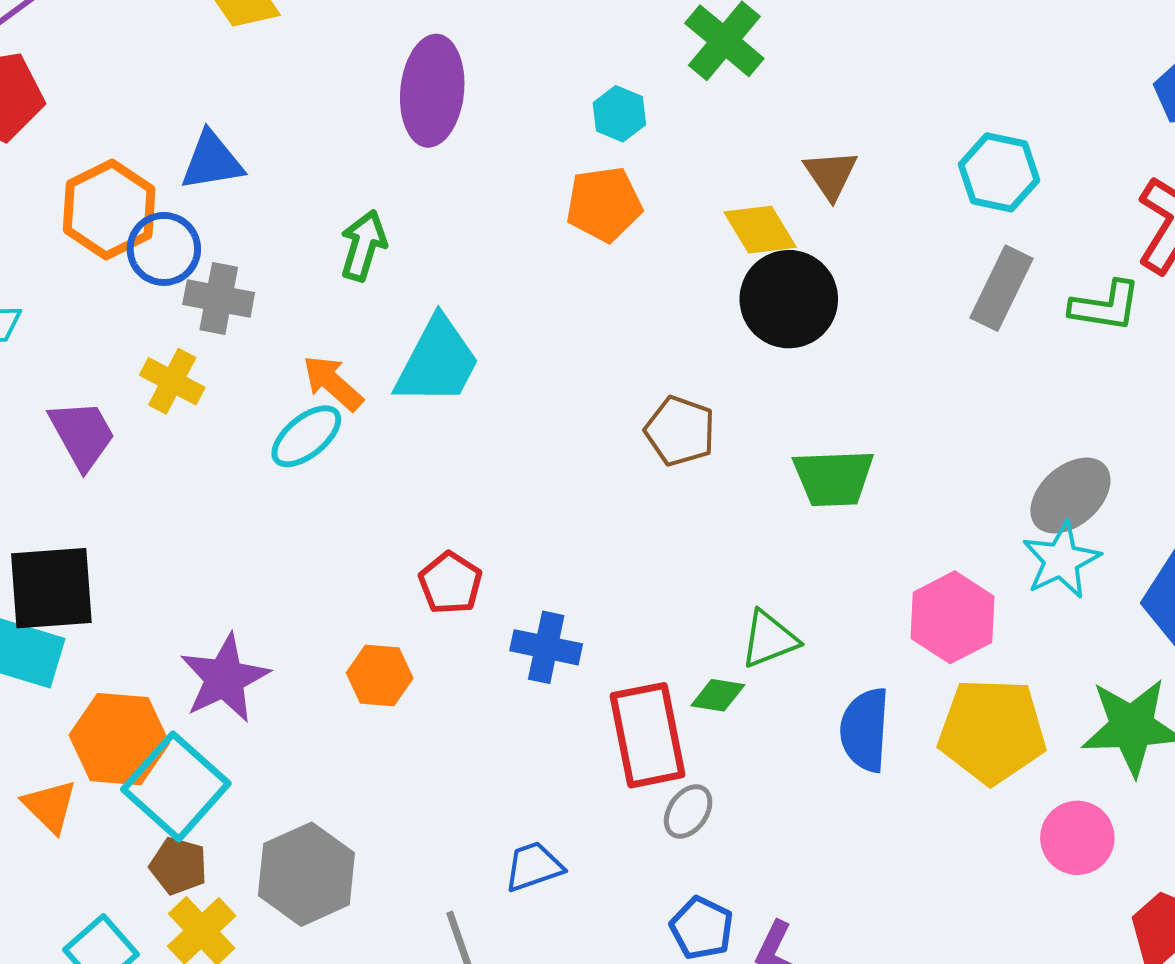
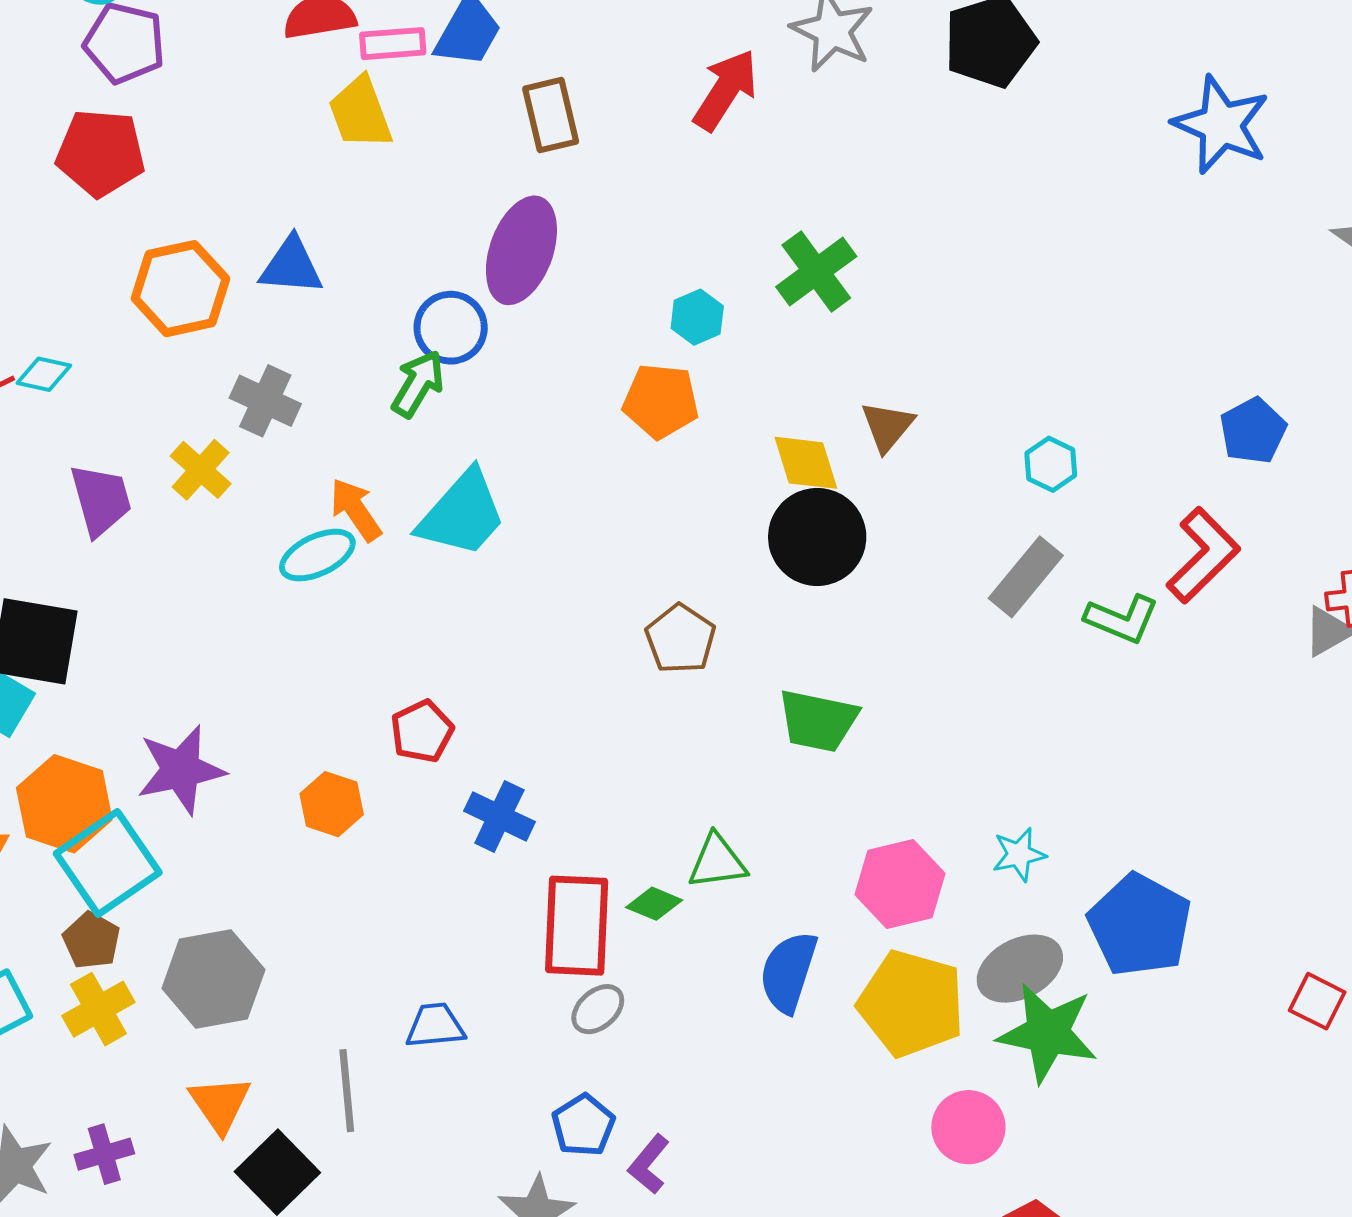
cyan hexagon: (999, 172) -> (1051, 464), size x0.7
blue circle: (164, 249) -> (451, 328), moved
gray ellipse: (1070, 496) -> (1020, 969), moved
cyan star: (1061, 560) -> (1019, 854), size x0.7

